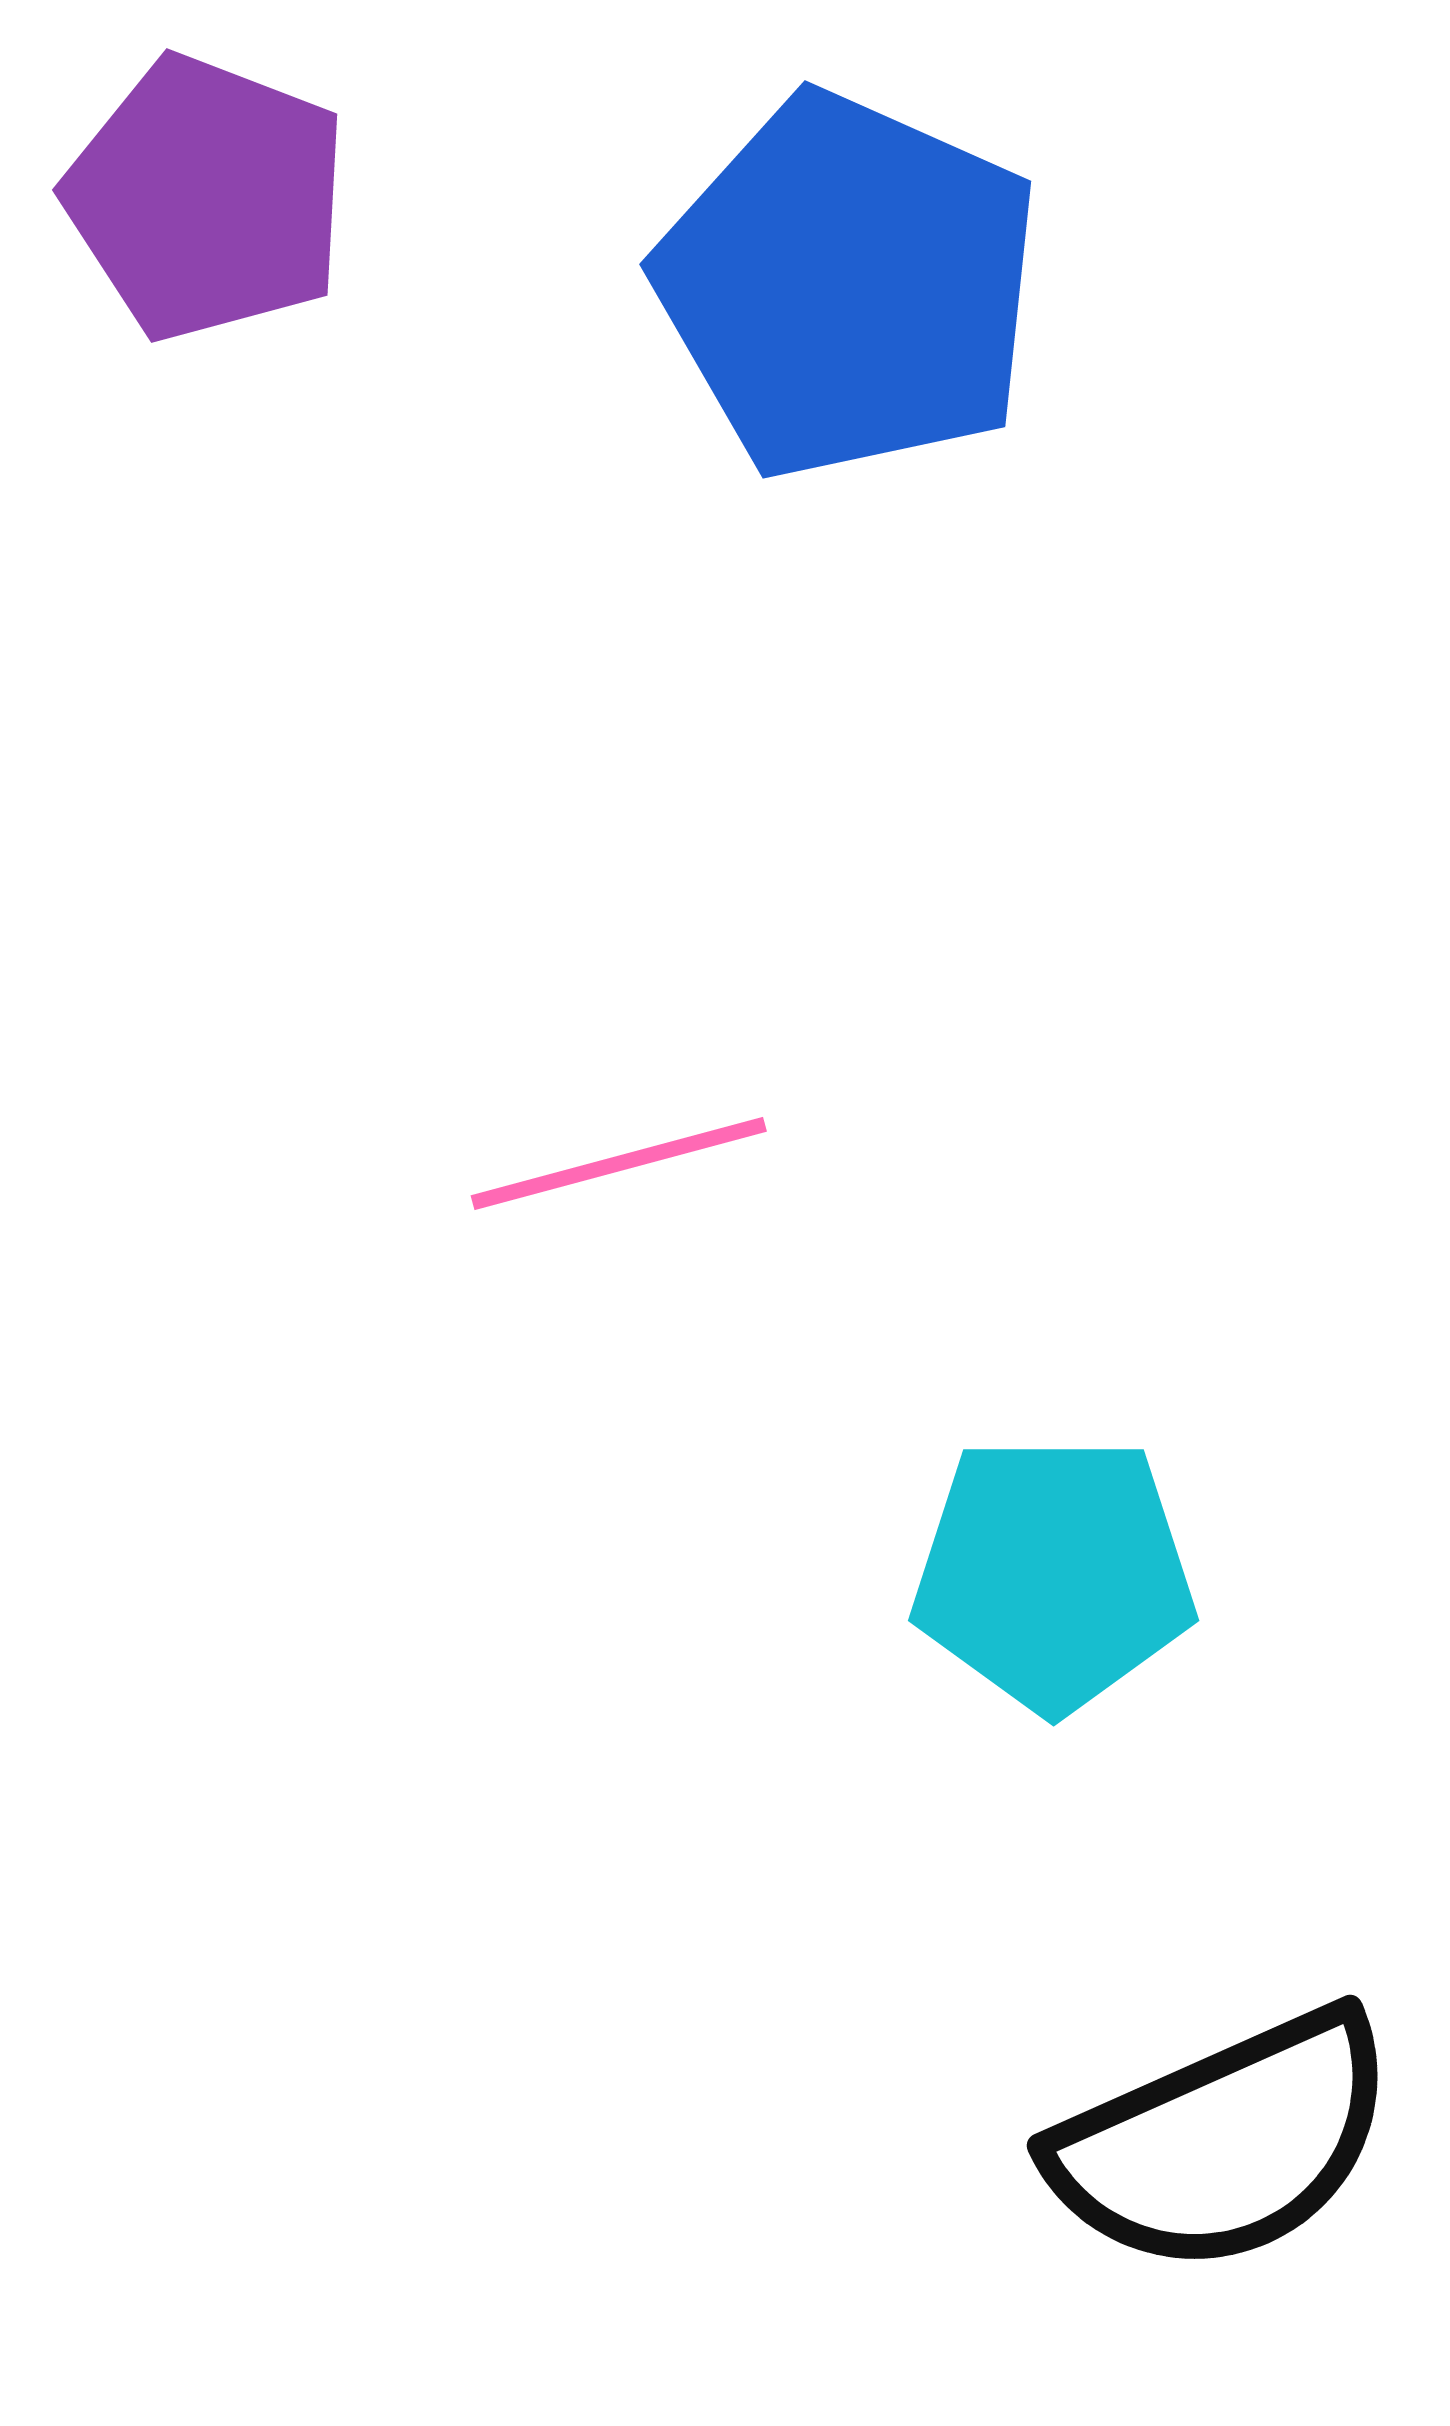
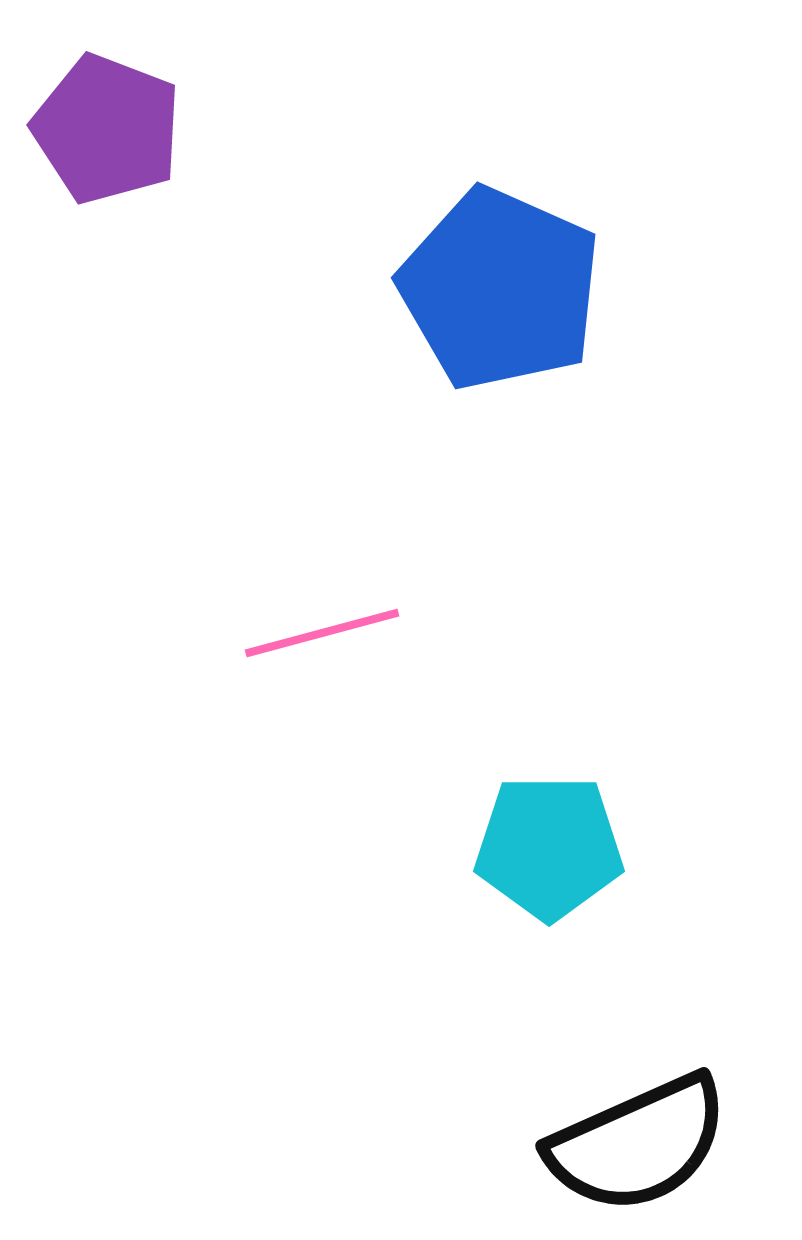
blue pentagon: (849, 286) -> (500, 289), moved

